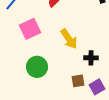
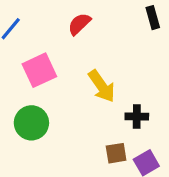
green circle: (37, 67) -> (31, 123), moved

